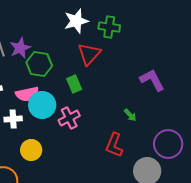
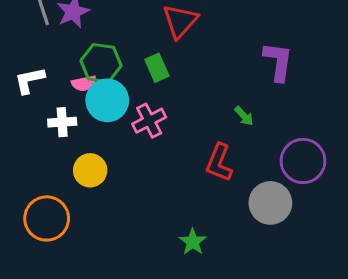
green hexagon: (39, 64) -> (101, 63), moved
purple L-shape: (152, 80) -> (278, 62), turned 36
pink semicircle: (27, 94) -> (84, 83), size x0.7

